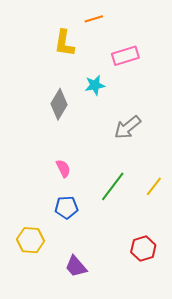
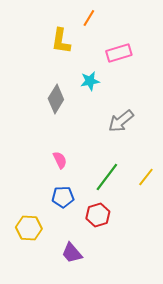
orange line: (94, 19) -> (89, 18), turned -42
red hexagon: (143, 249) -> (98, 215), moved

